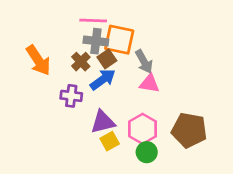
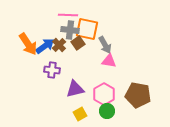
blue arrow: (103, 79) -> (45, 46), moved
yellow square: (110, 141) -> (80, 114), moved

